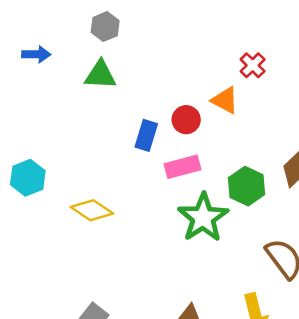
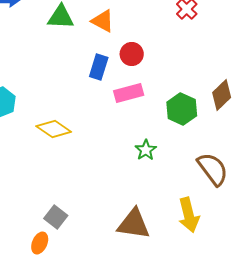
orange triangle: (225, 100) -> (103, 21), moved
green star: (203, 218) -> (146, 150), moved, size x0.5

